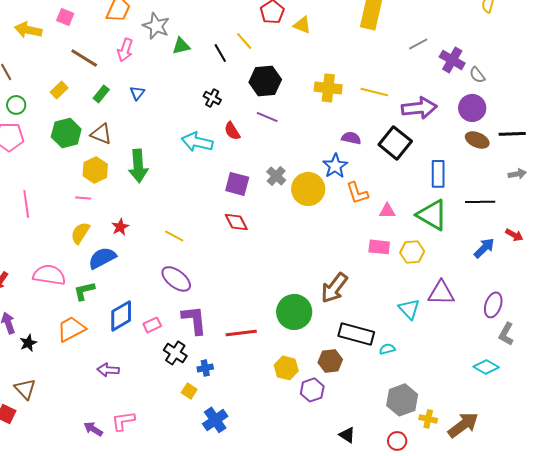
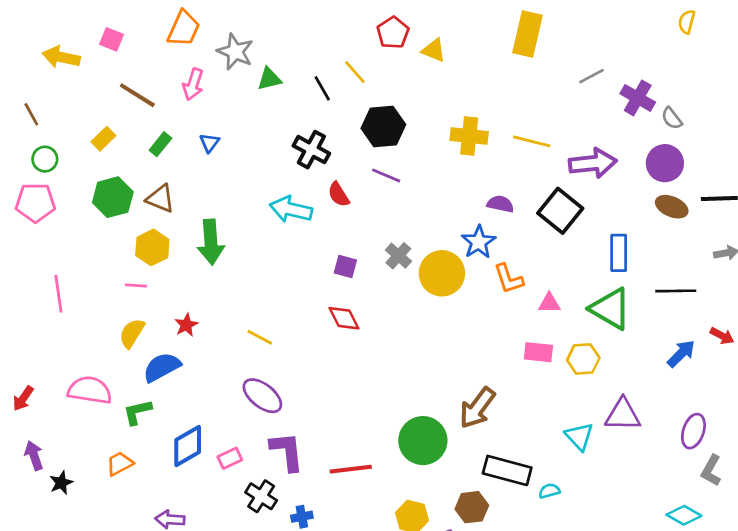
black cross: (212, 98) -> (311, 150), size x1.5
purple square: (237, 184) -> (345, 267), size x0.7
orange trapezoid: (71, 329) -> (120, 464), size x0.7

